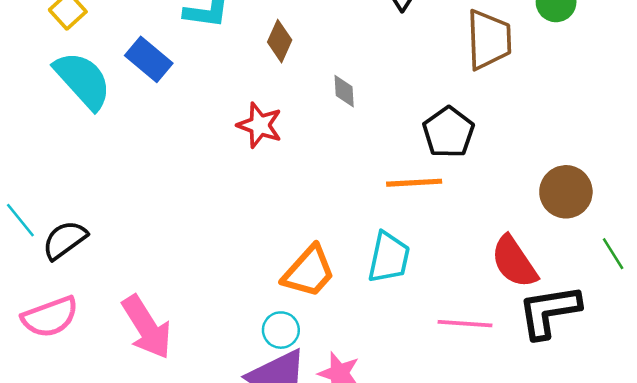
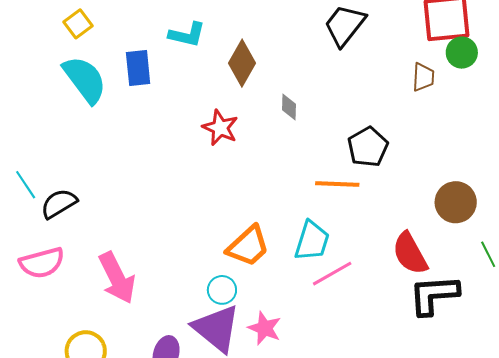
brown trapezoid: (489, 40) -> (423, 77), moved, size x0.6
brown diamond: (280, 41) -> (242, 63), size x1.4
blue rectangle: (149, 59) -> (138, 68), turned 39
pink line: (465, 324) -> (332, 274), moved, turned -39

